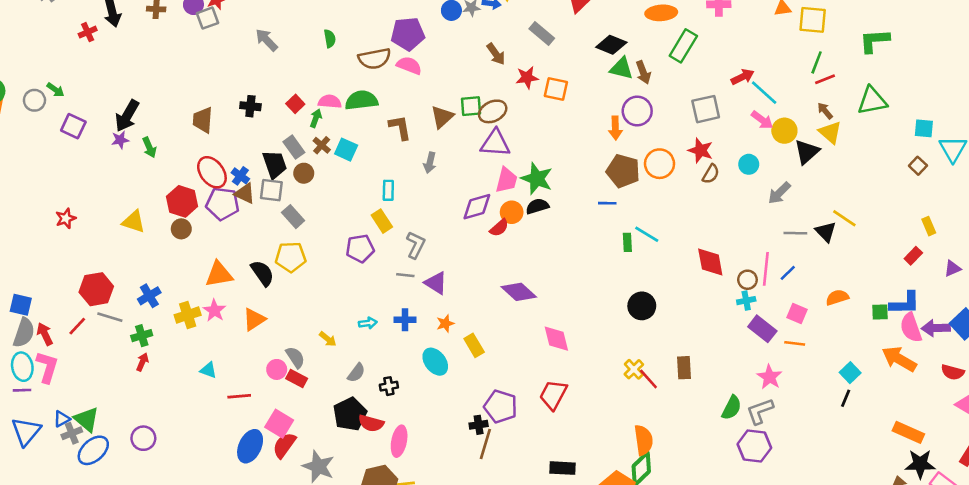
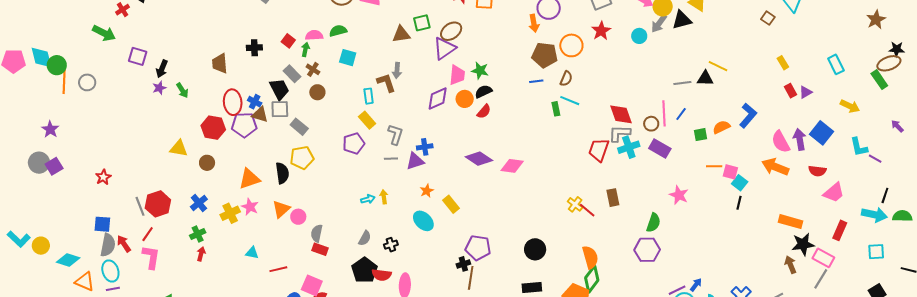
green arrow: (55, 90) -> (104, 33), moved, size x1.6
gray circle: (34, 100) -> (87, 82), moved
green semicircle: (361, 100) -> (338, 31), size x0.7
brown ellipse: (493, 111) -> (451, 31), moved
black arrow: (127, 116) -> (162, 69), size x0.7
brown triangle: (442, 117) -> (401, 34), turned 42
purple square: (73, 126) -> (138, 56), moved
brown L-shape: (400, 127) -> (386, 83), moved
purple triangle: (495, 143) -> (444, 48), turned -30
cyan square: (346, 150) -> (348, 58), moved
red star: (701, 150) -> (601, 31), turned 30
black triangle: (807, 152) -> (682, 20), turned 35
red ellipse: (212, 172) -> (233, 102), turned 40
brown circle: (304, 173) -> (317, 92), moved
brown semicircle: (711, 174) -> (566, 79), moved
green star: (537, 179) -> (480, 71), size x0.7
gray arrow: (779, 193) -> (659, 23), moved
red star: (66, 218) -> (103, 177), moved
red semicircle: (499, 228) -> (484, 111), moved
brown circle: (181, 229) -> (207, 163), moved
black triangle: (826, 232) -> (705, 78), turned -36
red rectangle: (913, 256) -> (791, 91), moved, turned -64
black semicircle: (262, 273) -> (282, 173), turned 35
purple triangle: (436, 283) -> (415, 161), turned -42
cyan cross: (746, 301) -> (629, 147), moved, size x1.5
blue L-shape: (905, 303) -> (748, 115), moved, turned -40
black circle: (642, 306) -> (535, 249), moved
green square: (880, 312) -> (700, 135), moved
pink square: (797, 313) -> (730, 172), moved
gray line: (110, 317) -> (140, 206), moved, turned 60
blue cross: (405, 320) -> (425, 147), moved
purple arrow: (936, 328) -> (800, 139), turned 90
purple rectangle: (762, 329) -> (660, 149), moved
yellow arrow: (328, 339) -> (384, 197), moved, turned -128
pink diamond: (556, 339) -> (512, 166), moved, turned -60
orange line: (795, 343) -> (714, 166), moved
gray semicircle: (295, 357) -> (317, 233), turned -126
pink L-shape: (47, 367) -> (151, 257), moved
pink circle: (277, 369) -> (298, 217), moved
red trapezoid: (553, 395) -> (599, 150), moved
gray L-shape: (760, 411) -> (619, 133), moved, turned 30
purple hexagon: (754, 446) -> (647, 250), moved

